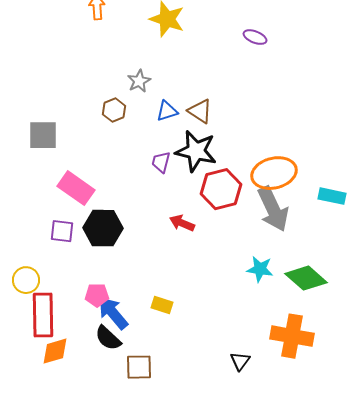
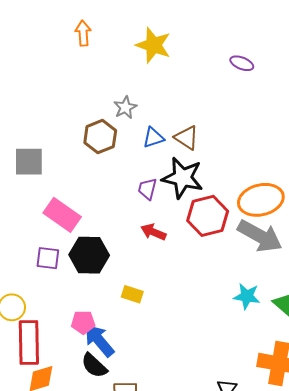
brown hexagon: (114, 110) -> (100, 137), size x1.4
gray arrow: (273, 209) -> (260, 236), turned -36
red arrow: (182, 223) -> (153, 232), moved
yellow rectangle: (162, 305) -> (132, 294), moved

